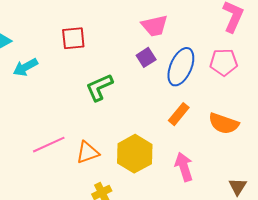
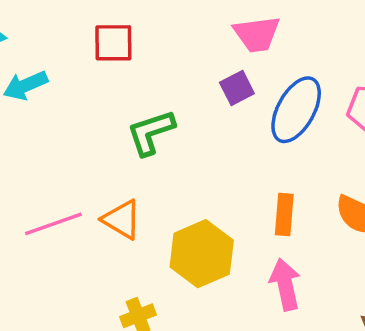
orange rectangle: (179, 114) -> (284, 214), moved, turned -40
orange triangle: (87, 152) -> (122, 219), moved, turned 45

